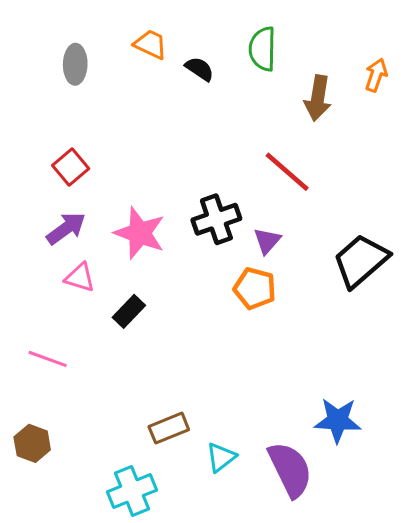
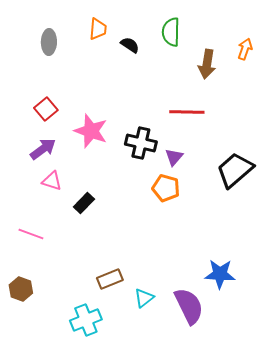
orange trapezoid: (150, 44) -> (98, 29), turned 70
red line: (287, 172) -> (187, 112), turned -40
black cross: (216, 219) -> (141, 143), turned 32
pink star: (140, 233) -> (91, 131), moved

